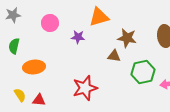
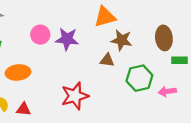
orange triangle: (99, 17) -> (105, 17), moved
pink circle: (50, 23) -> (40, 35), moved
purple star: (78, 37) -> (67, 39), size x1.5

